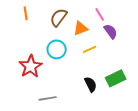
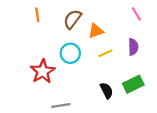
pink line: (100, 14) -> (136, 14), moved
purple semicircle: (111, 31) -> (133, 47), moved, turned 35

